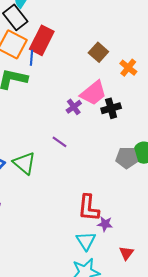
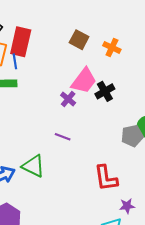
red L-shape: (89, 208) -> (106, 178), moved

